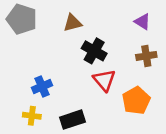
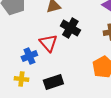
red triangle: (104, 80) -> (48, 43), moved

